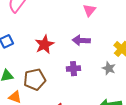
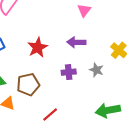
gray star: (109, 68) -> (96, 70), moved

